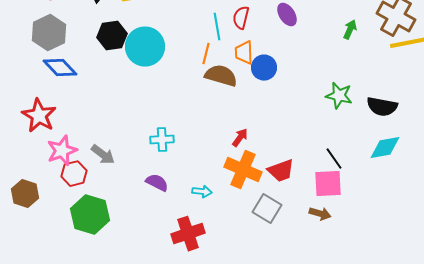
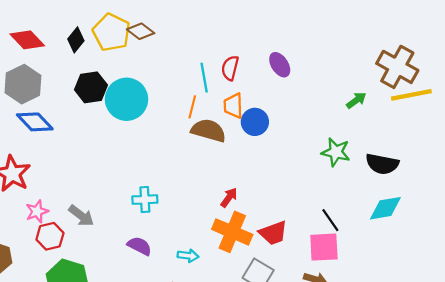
green arrow: (350, 30) -> (356, 100), moved, turned 30
pink star: (62, 151) -> (37, 211), size x0.7

